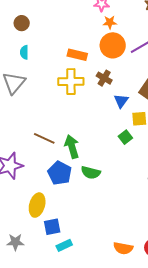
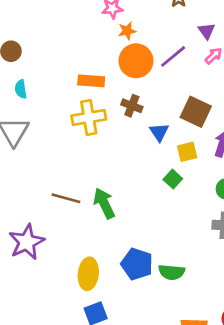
blue pentagon: (60, 173) -> (137, 264), moved
green semicircle: (91, 173) -> (172, 272), moved
yellow ellipse: (37, 205) -> (88, 274), moved

